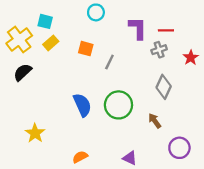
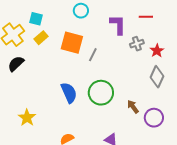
red line: (166, 30) -> (146, 17), moved
orange square: (86, 49) -> (72, 43), size x1.6
red star: (191, 58) -> (157, 51), moved
gray diamond: (164, 87) -> (157, 77), moved
purple circle: (179, 148) -> (154, 118), moved

